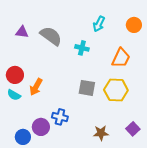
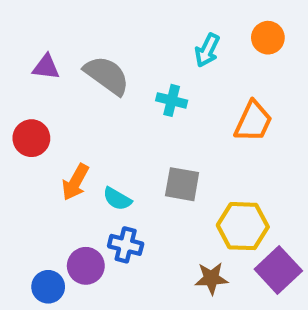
orange circle: (134, 25) -> (268, 38), moved
red circle: (15, 75) -> (31, 138), moved
yellow hexagon: (116, 90) -> (243, 226), moved
cyan semicircle: (14, 95) -> (117, 199), moved
purple square: (133, 129) -> (278, 270), size x1.5

